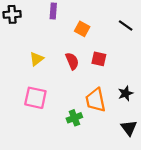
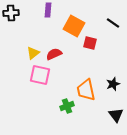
orange square: (82, 29) -> (74, 26), size x1.5
red square: (99, 59) -> (90, 43), moved
red semicircle: (72, 61) -> (54, 54), moved, turned -91
pink square: (35, 98) -> (40, 75), moved

